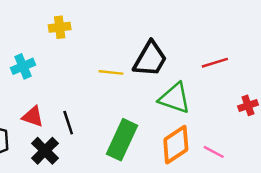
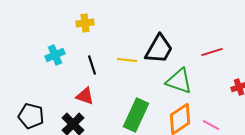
red triangle: (33, 116) -> (85, 96), moved
black line: (68, 123) -> (92, 65), moved

